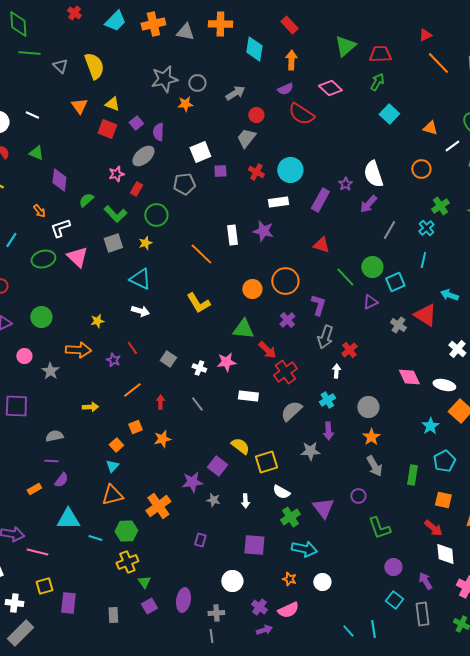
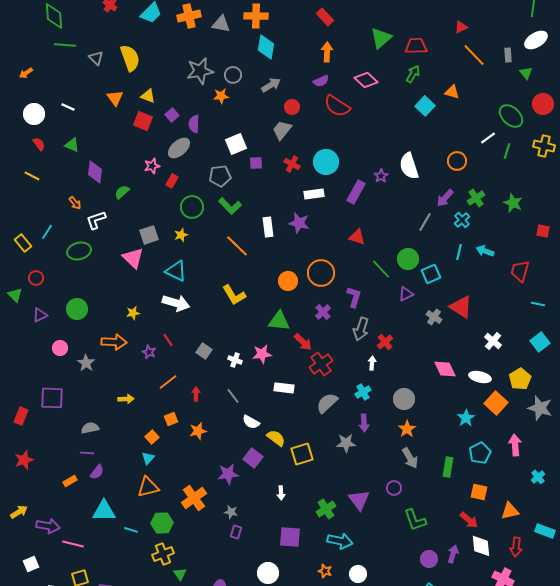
cyan diamond: (254, 49) -> (266, 47), moved
orange triangle: (430, 128) -> (452, 92), moved
purple arrow: (368, 204) -> (445, 198), moved
green L-shape: (115, 214) -> (230, 206), moved
pink triangle: (77, 257) -> (133, 258), moved
cyan arrow: (449, 295) -> (485, 251), moved
white arrow: (140, 311) -> (176, 303), size x1.5
white semicircle: (281, 492) -> (251, 422), moved
gray star: (213, 500) -> (231, 512), moved
purple arrow: (425, 581) -> (453, 554), moved, turned 48

